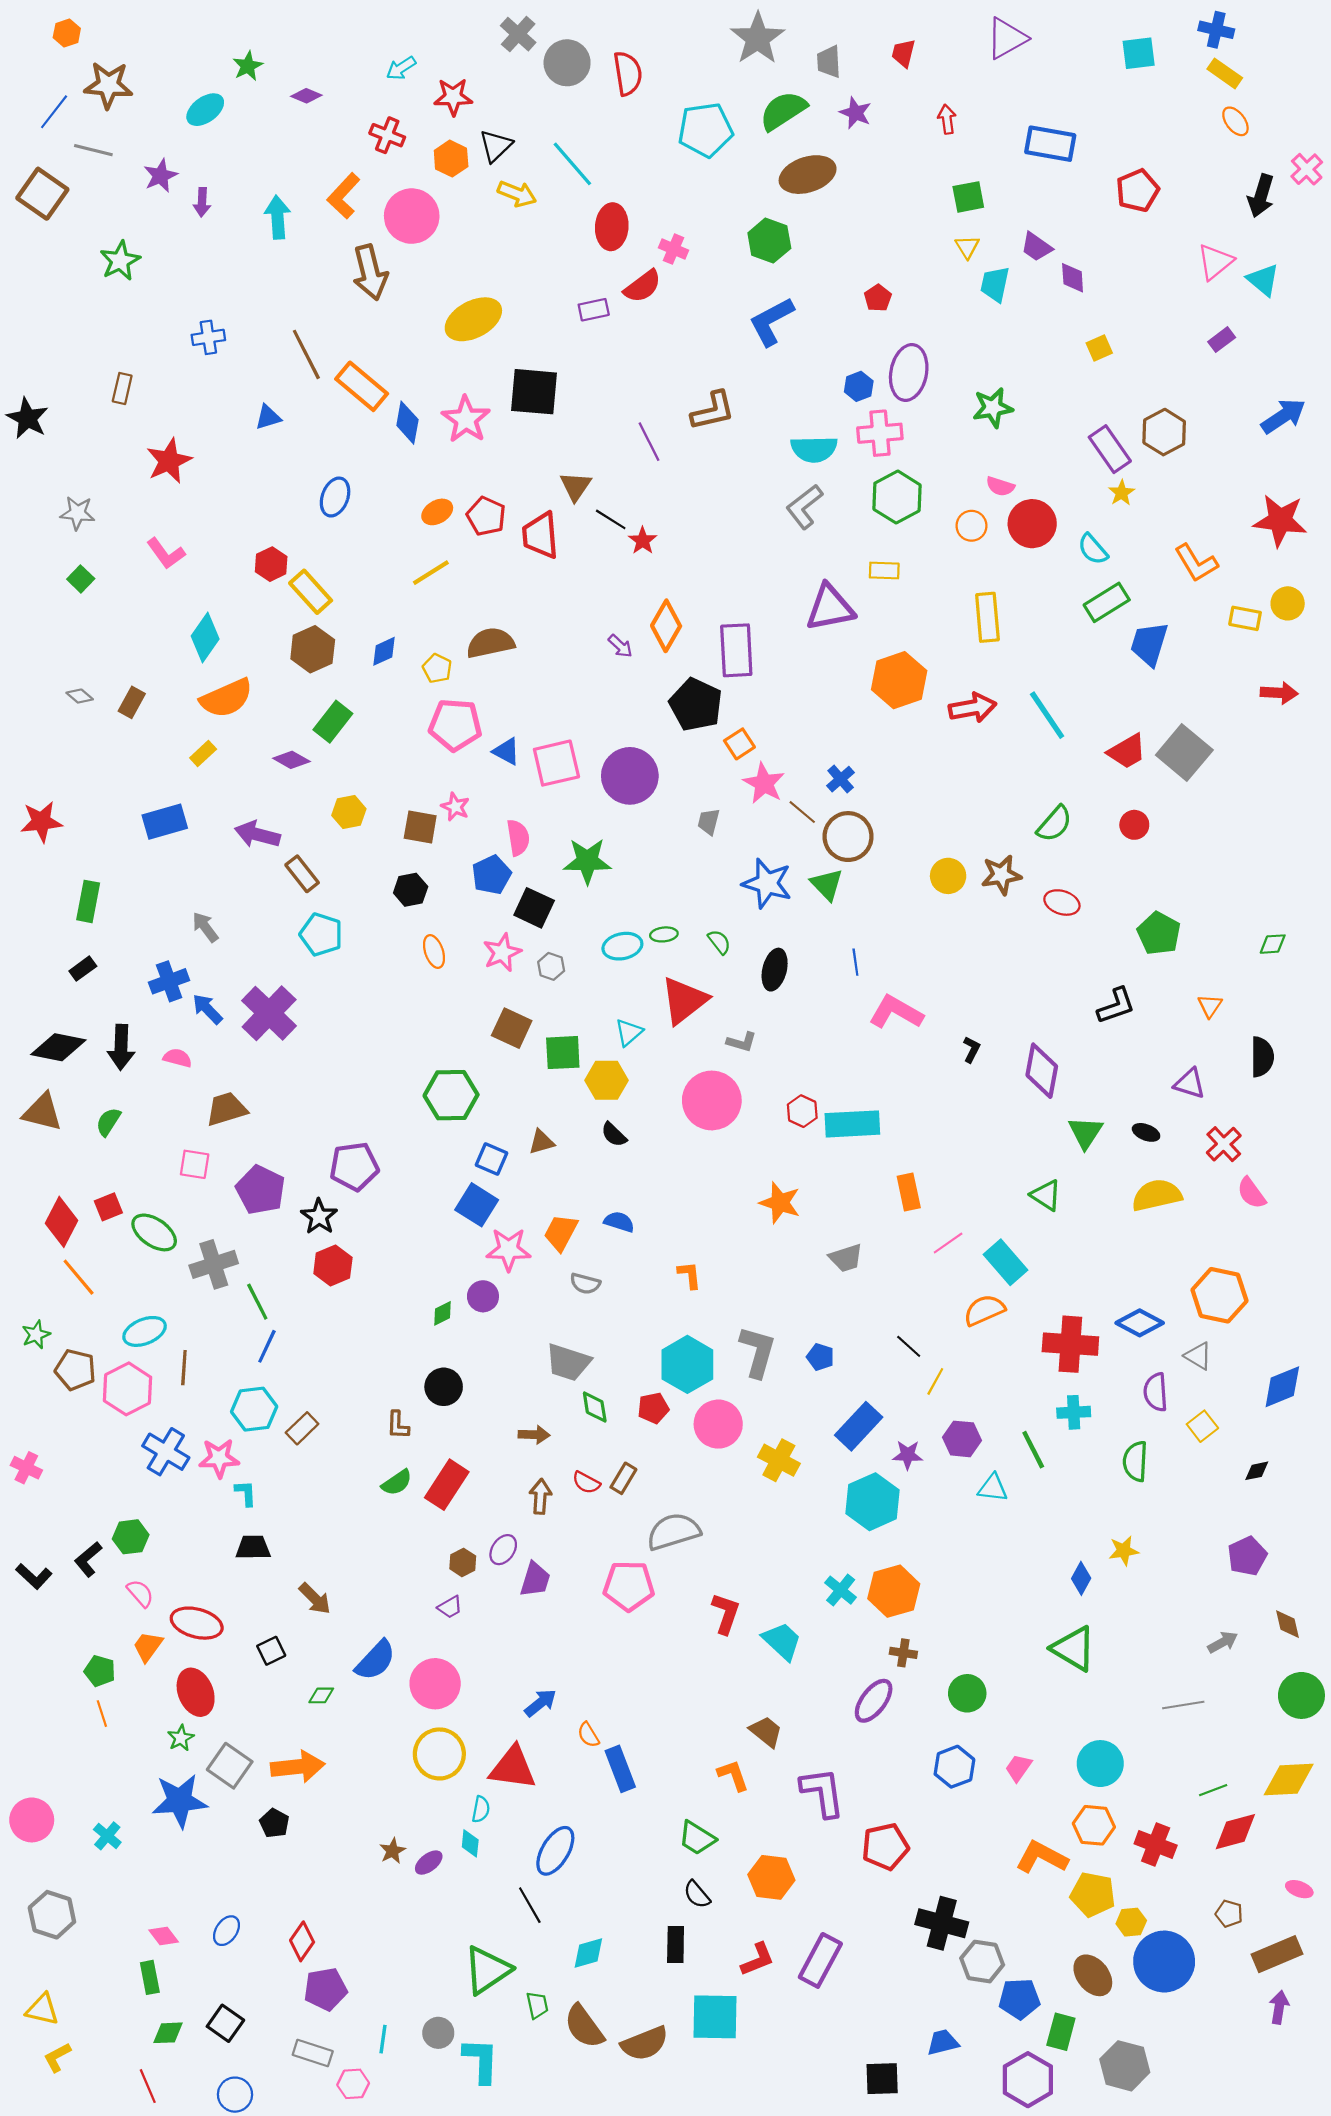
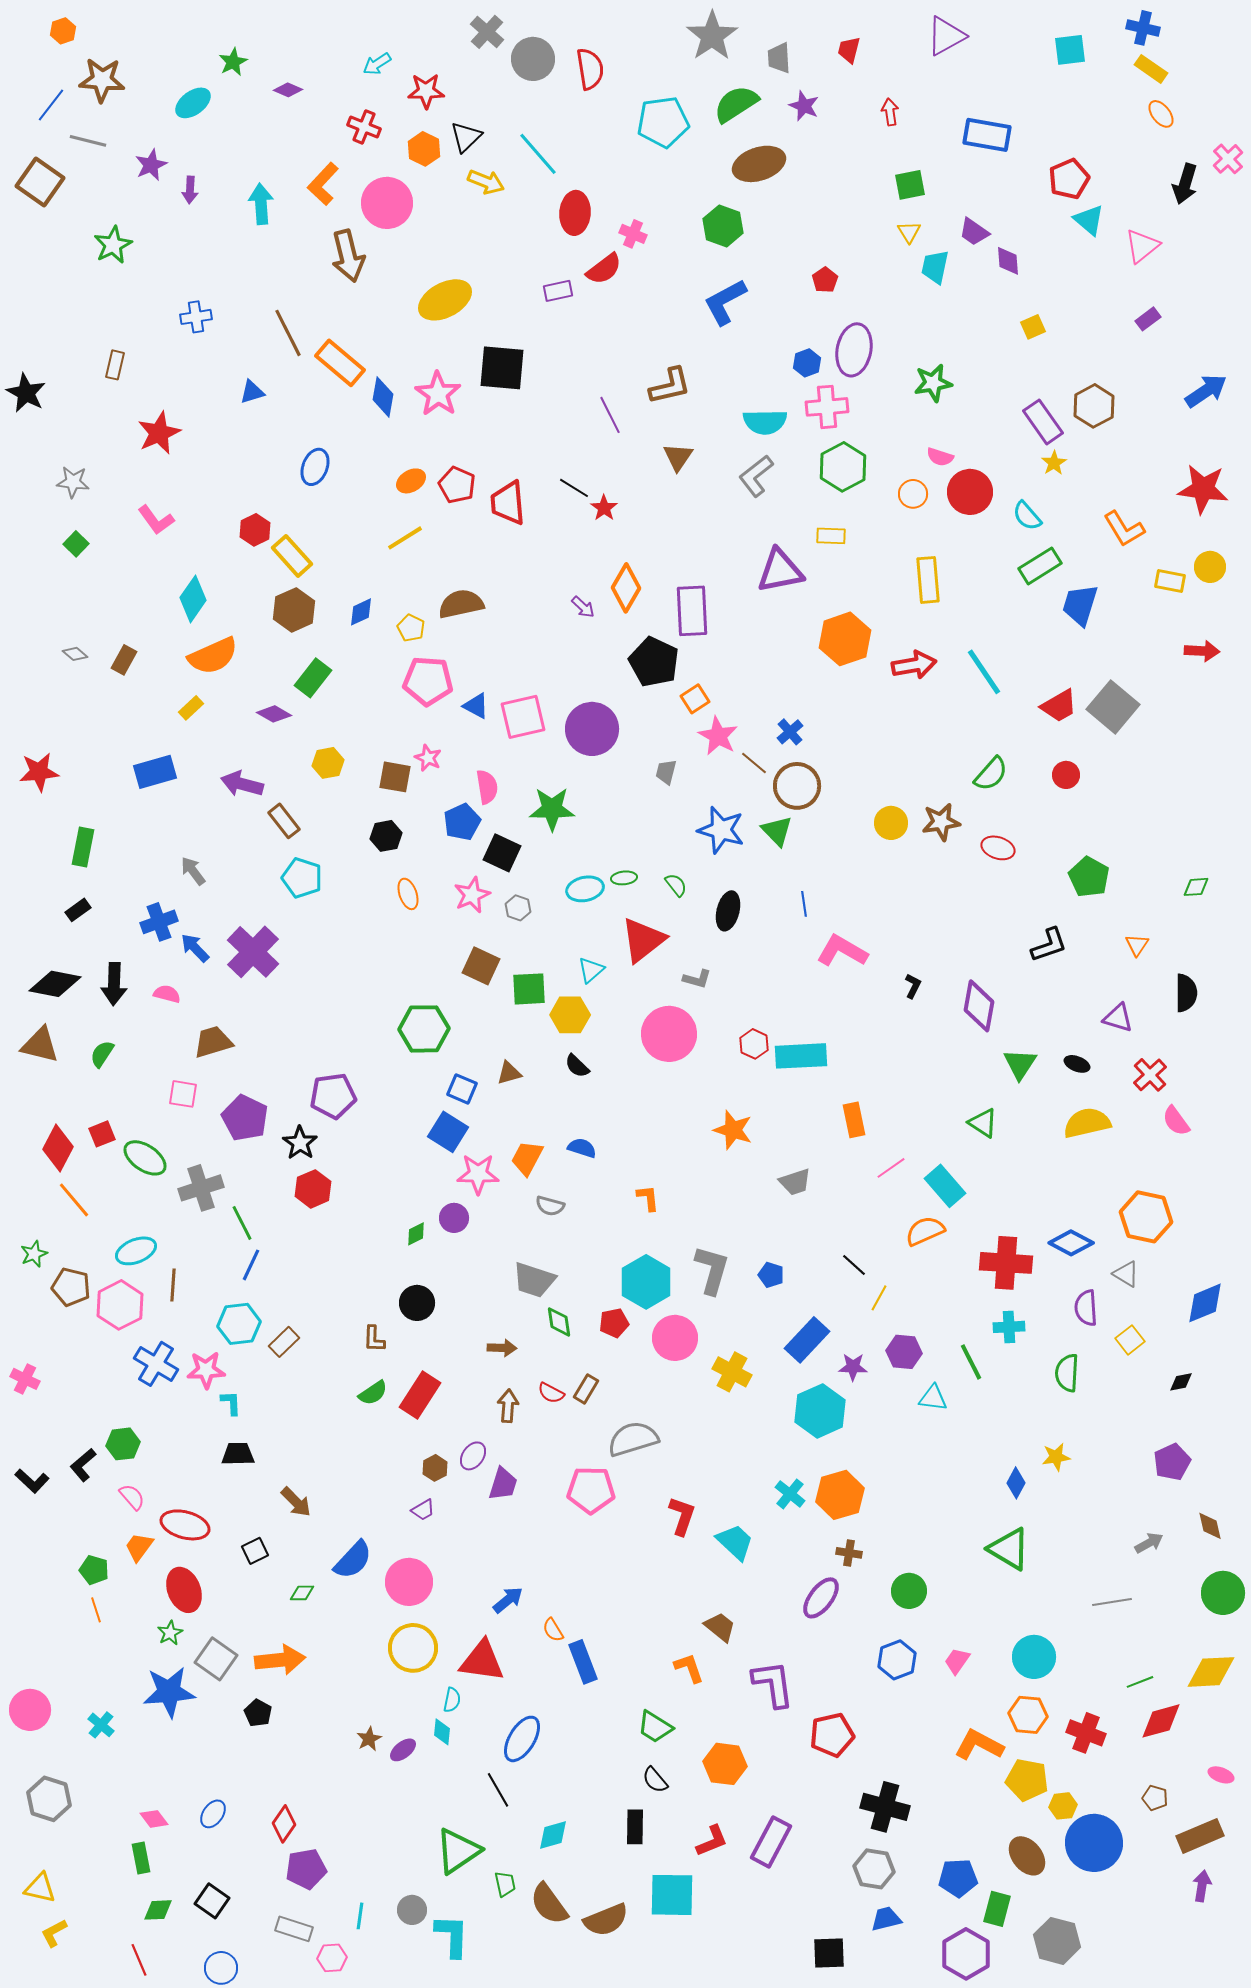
cyan triangle: (1263, 280) -> (1089, 220), moved
brown triangle: (576, 486) -> (678, 457), moved
gray hexagon: (982, 1962) -> (874, 1869), moved

